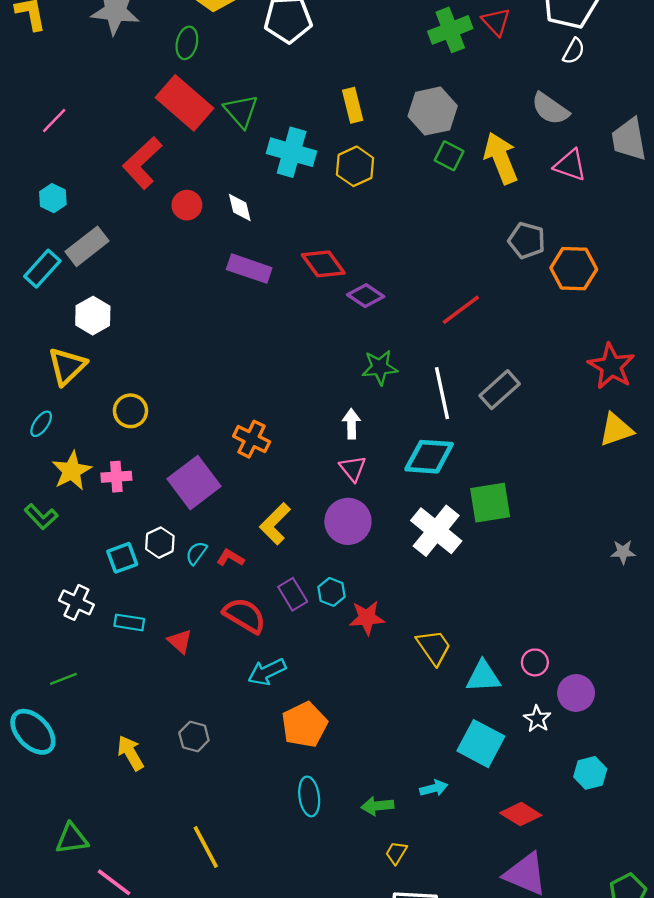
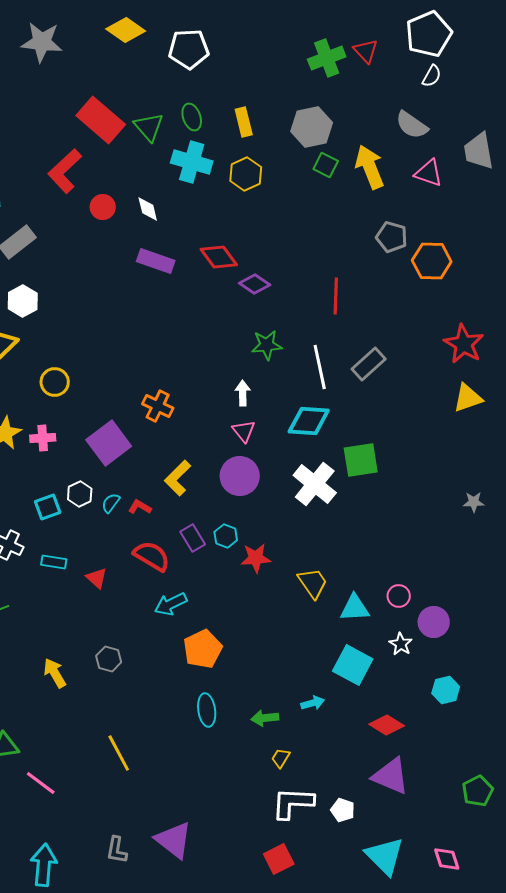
green ellipse: (187, 43) -> (192, 117), moved, turned -32
red line: (461, 310) -> (336, 296), turned -51

